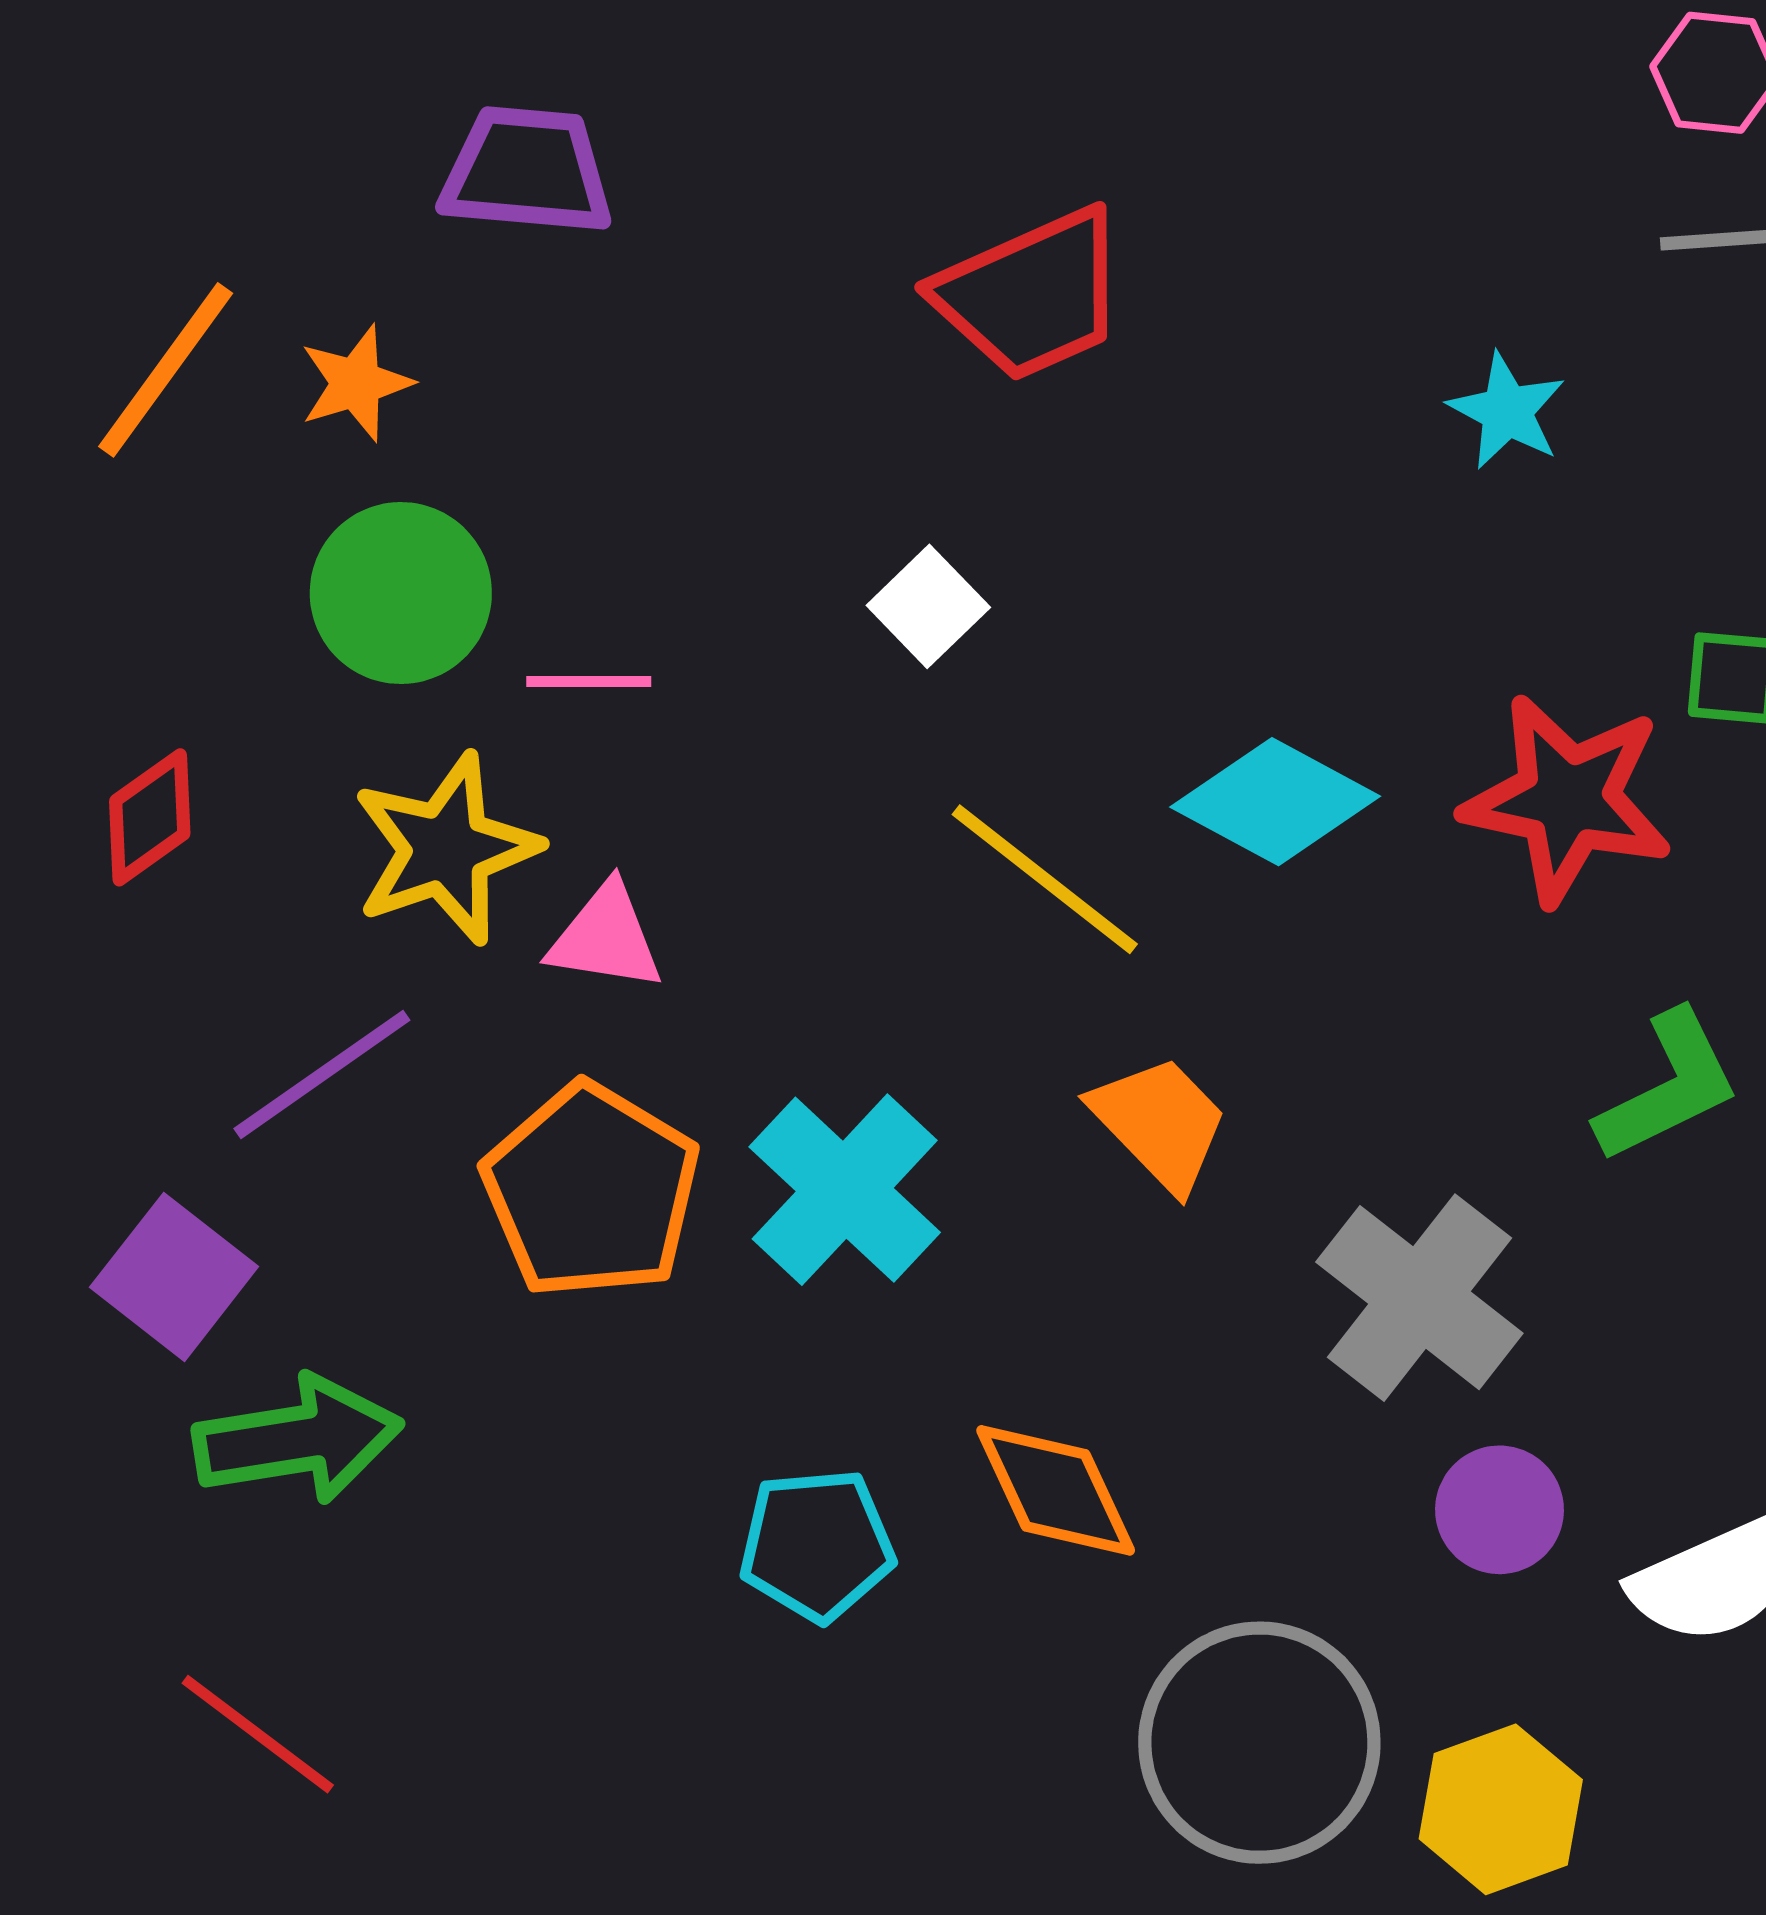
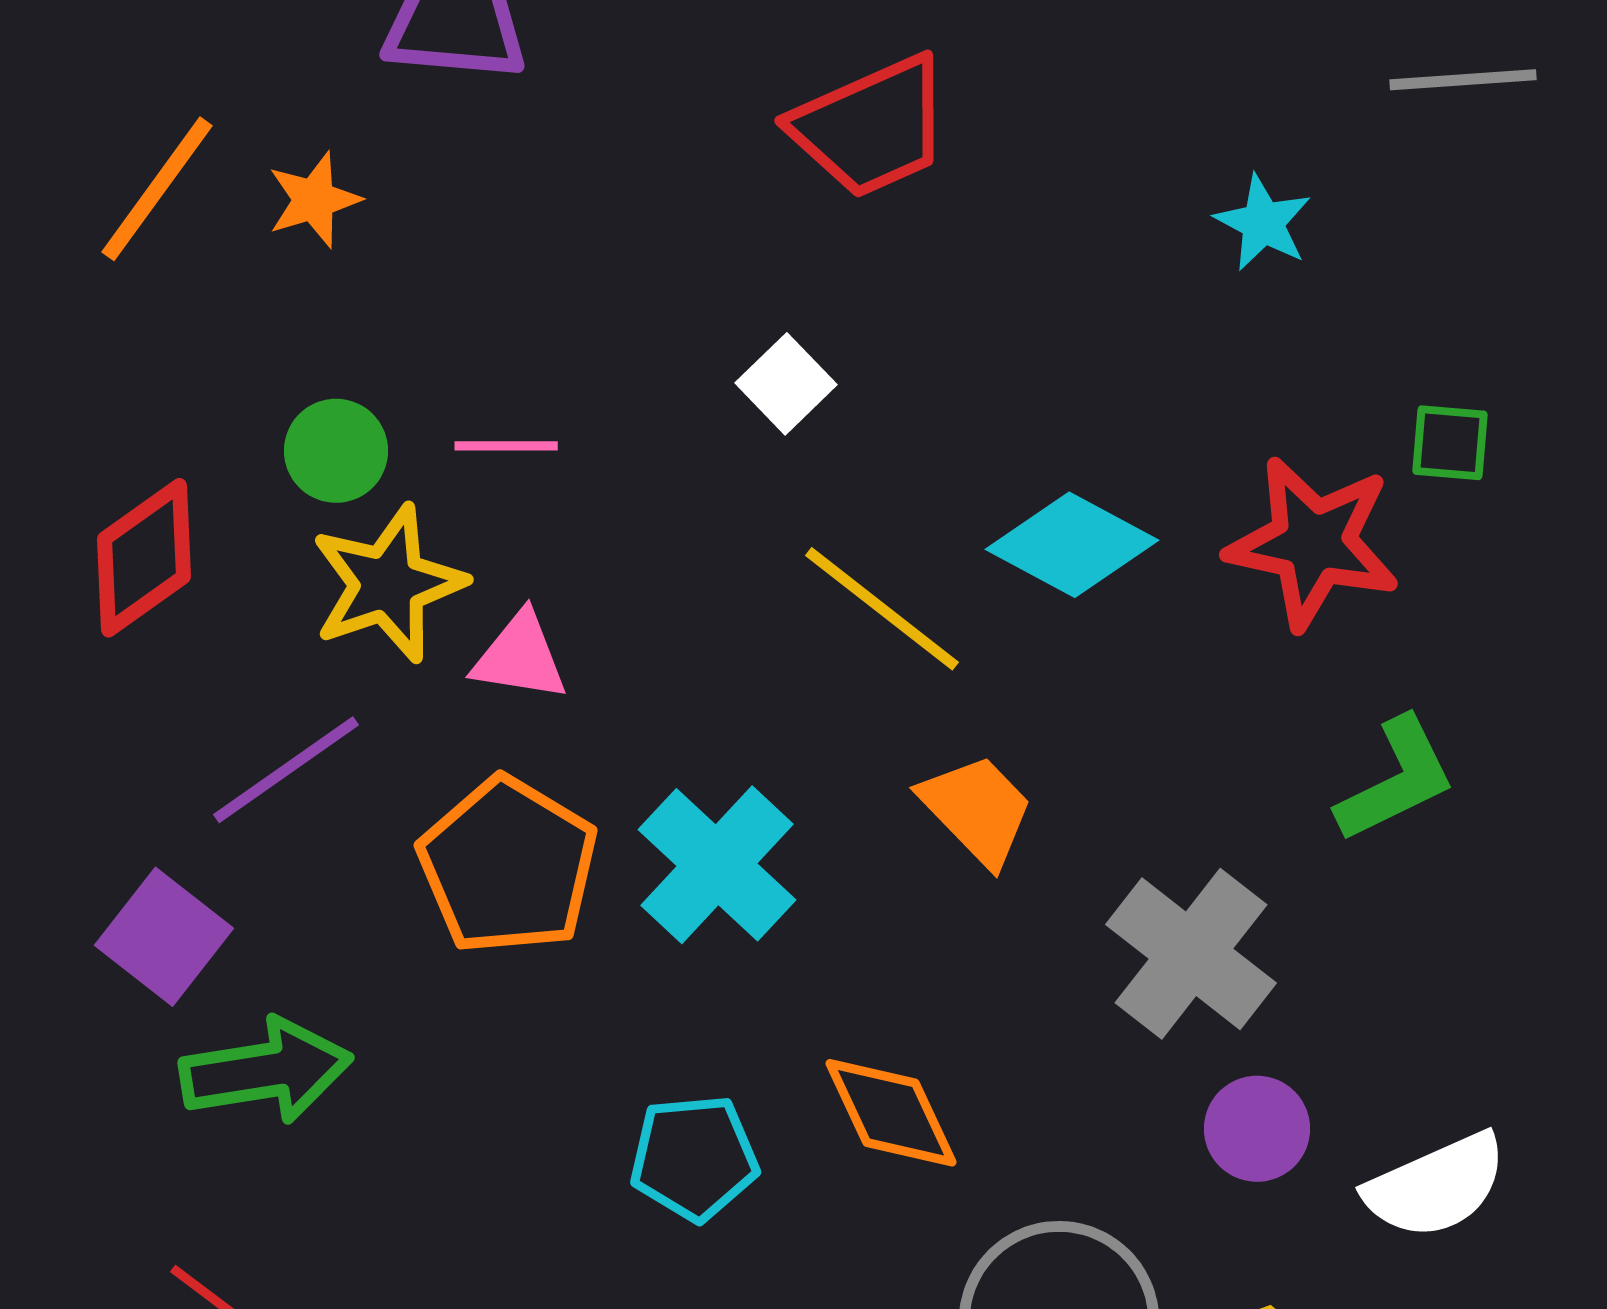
green circle: (401, 593) -> (336, 451), moved, size x0.7
red diamond: (150, 817) -> (144, 558), size x1.4

